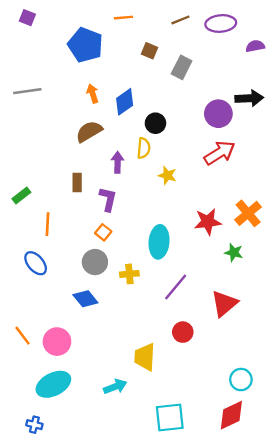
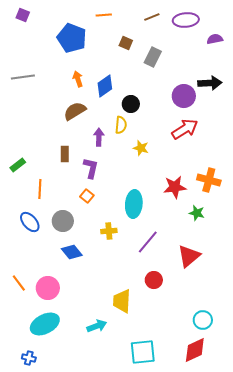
orange cross: (248, 213) -> (209, 180), turned -35
gray circle: (95, 262) -> (63, 221), moved

